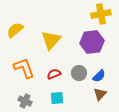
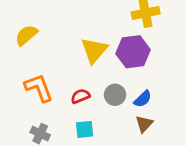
yellow triangle: (51, 40) -> (94, 50), moved

